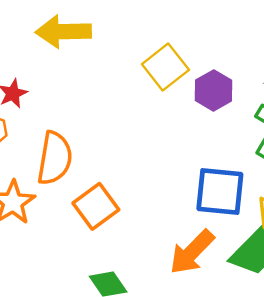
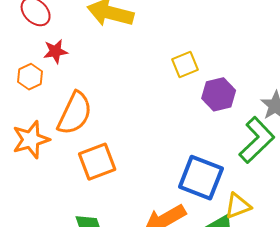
yellow square: (165, 67) -> (185, 64), size x0.7

